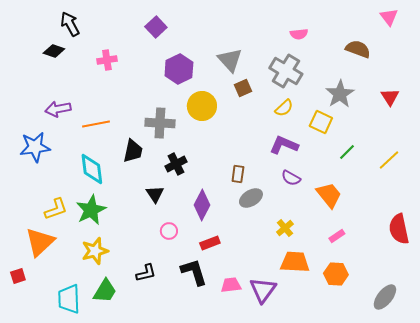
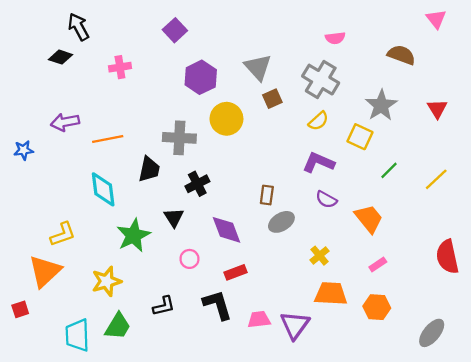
blue star: (35, 147) -> (24, 150), moved, size x0.6
purple diamond: (202, 205) -> (226, 230), turned -48
green star: (91, 210) -> (133, 235), moved

